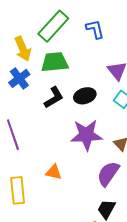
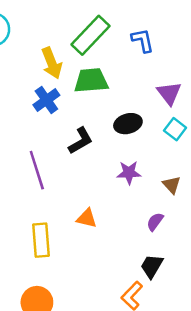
black L-shape: (54, 97) -> (81, 141), moved
purple star: (86, 135) -> (129, 173), size x0.6
purple semicircle: (108, 174) -> (155, 222), size x0.6

